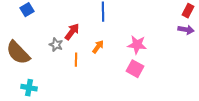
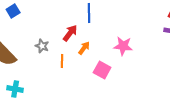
red arrow: (72, 32) -> (70, 33), moved
pink square: (135, 69) -> (102, 70), moved

